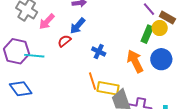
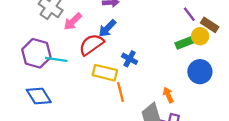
green rectangle: (147, 34) -> (186, 42), turned 42
red semicircle: (64, 41) -> (91, 45), size x1.6
orange arrow: (135, 61) -> (168, 95), moved, size x0.6
yellow rectangle: (108, 88) -> (105, 73), moved

